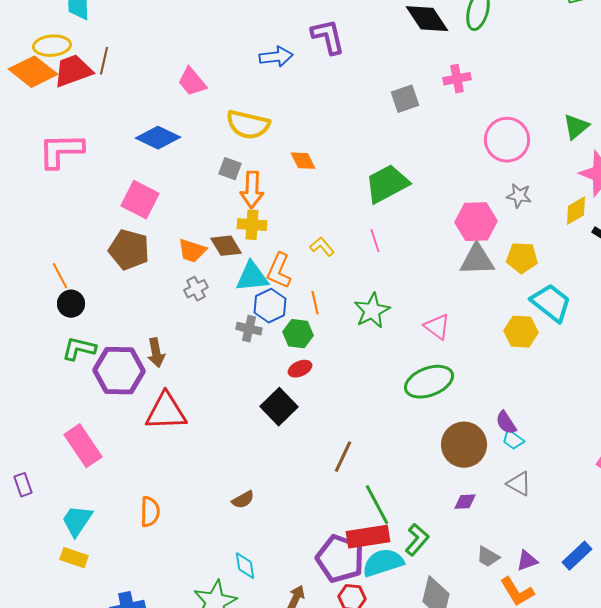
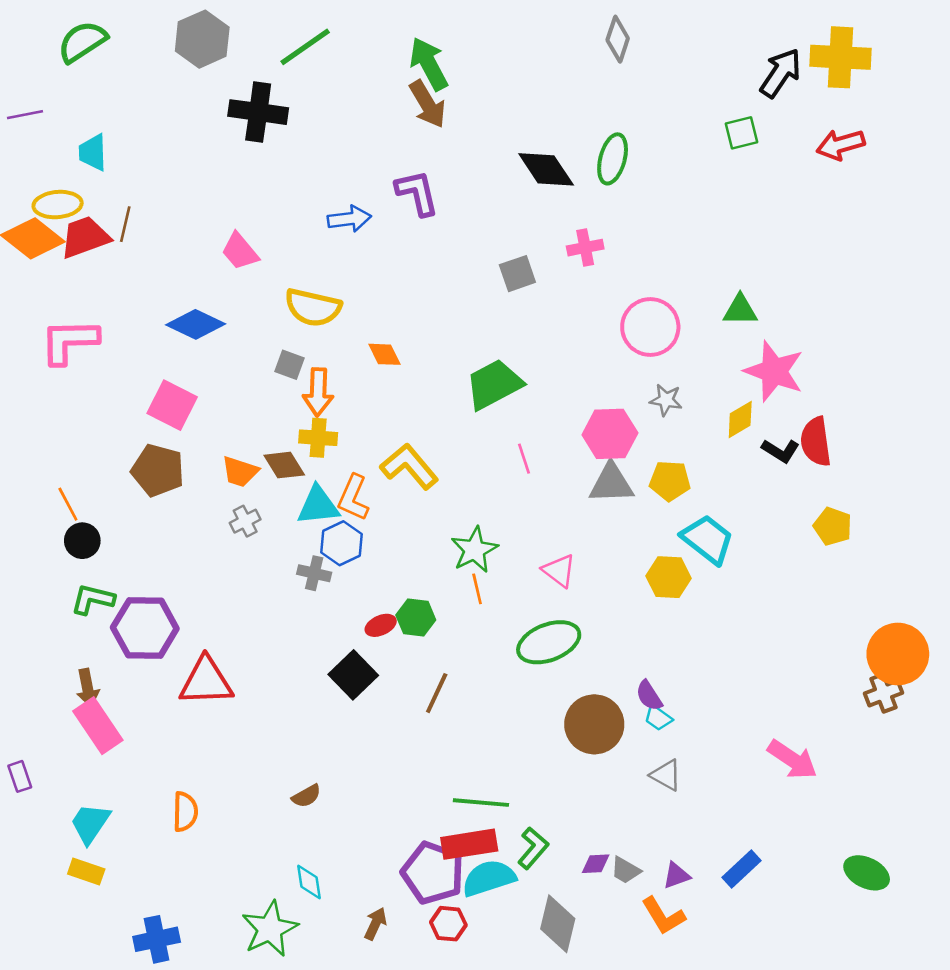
green triangle: (576, 127) -> (740, 310), turned 40
pink line: (375, 241) -> (524, 459), moved
yellow L-shape: (322, 247) -> (409, 466), size x1.8
orange line: (315, 303) -> (477, 589), moved
green hexagon: (298, 334) -> (416, 618), moved
brown arrow: (156, 353) -> (87, 688), moved
brown line: (343, 457) -> (437, 693), moved
purple diamond: (465, 502) -> (596, 864), moved
green line: (377, 505) -> (481, 803), turned -57

